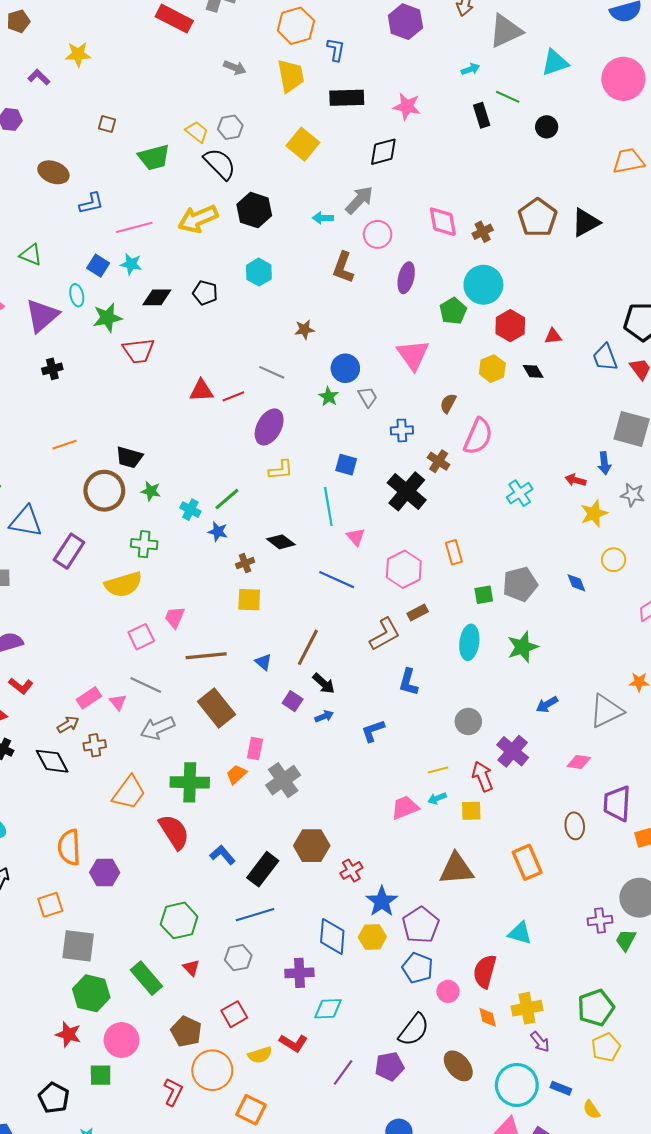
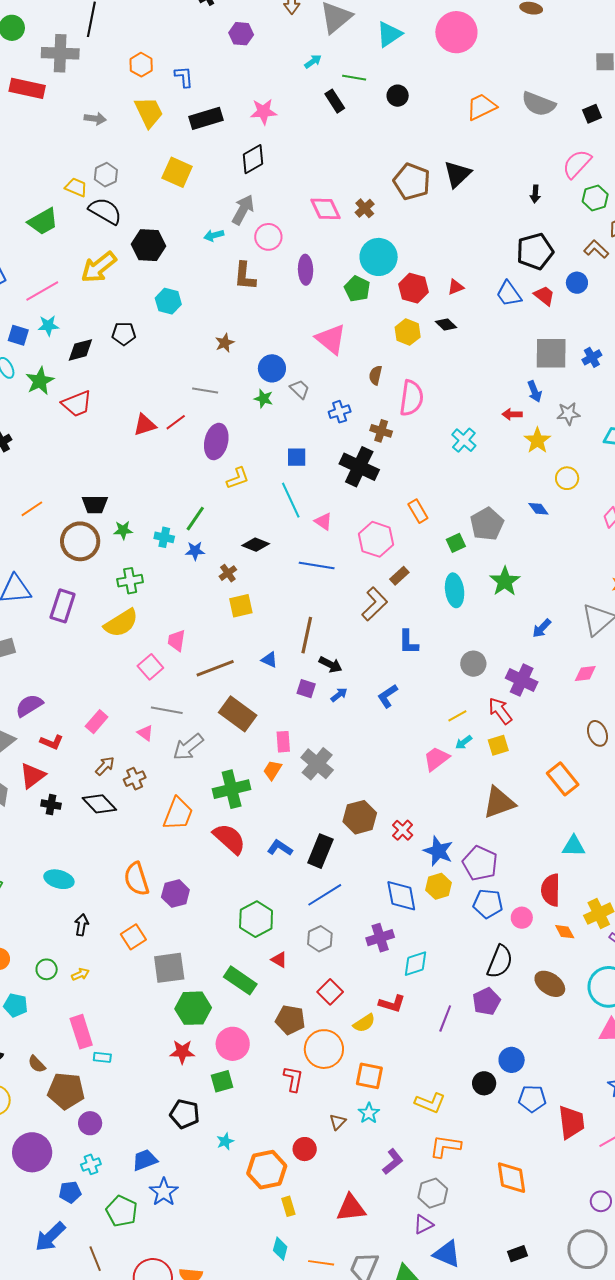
purple hexagon: (405, 22) -> (241, 34), size x0.7
orange hexagon: (296, 26) -> (141, 65), size x0.7
pink rectangle: (89, 698) -> (97, 722), moved

